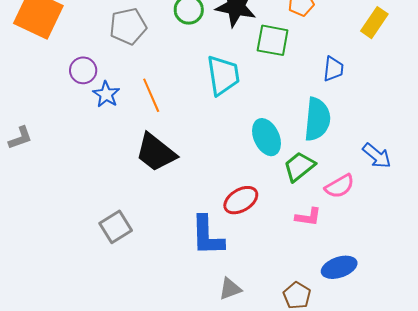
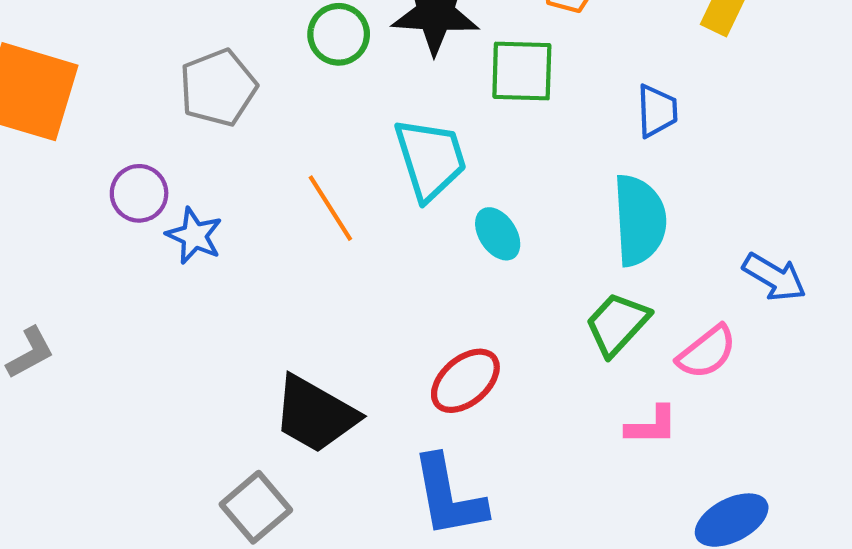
orange line: (151, 95) -> (330, 208), moved
cyan ellipse: (266, 137) -> (498, 234), moved, size x0.7
black trapezoid: (156, 152) -> (315, 414), moved
red ellipse: (241, 200) -> (465, 381), moved

